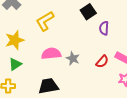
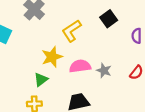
black square: (88, 12) -> (109, 19), moved
yellow star: (15, 40) -> (52, 57), moved

